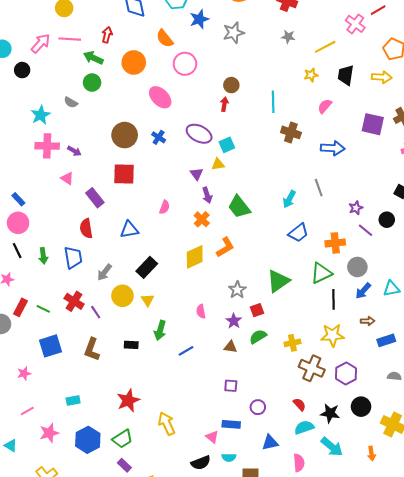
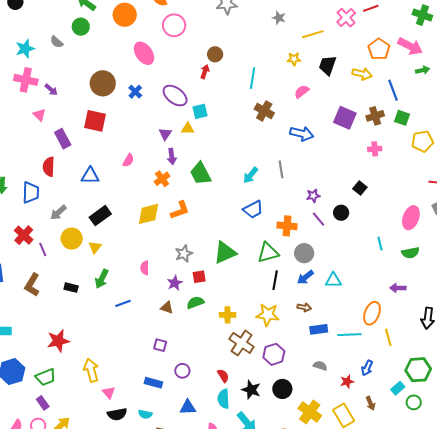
cyan semicircle: (304, 427) -> (223, 399), turned -84
pink triangle: (212, 437) -> (109, 393), moved

